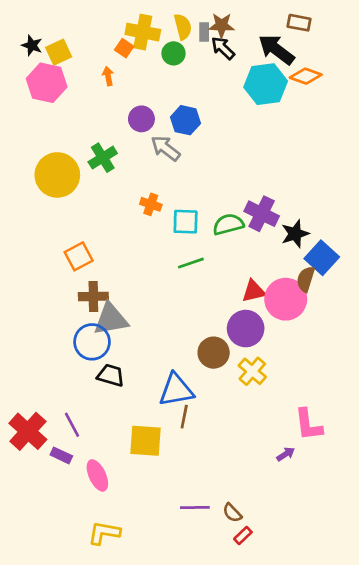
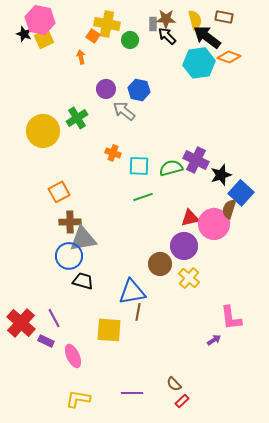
yellow semicircle: (183, 27) -> (195, 20), moved
pink hexagon: (47, 83) -> (40, 20), moved
purple line: (195, 507) -> (132, 393), moved

